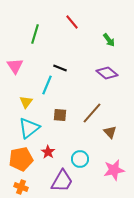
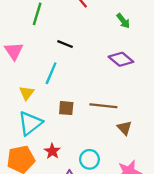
black line: (60, 68) -> (65, 44), moved
brown line: (92, 113) -> (103, 106), turned 55

